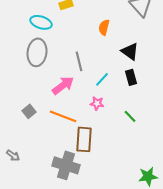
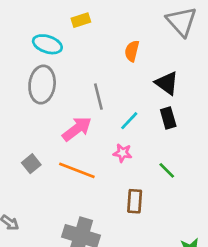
brown rectangle: (84, 139) -> (135, 201), moved, size x0.7

